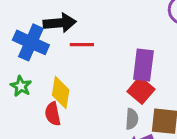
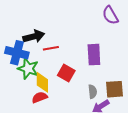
green star: (21, 86) -> (28, 69), moved, size x1.5
red square: (141, 90) -> (66, 73), moved
red semicircle: (53, 114) -> (40, 97), turned 91

